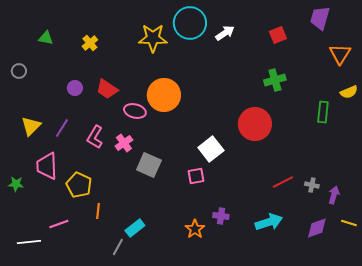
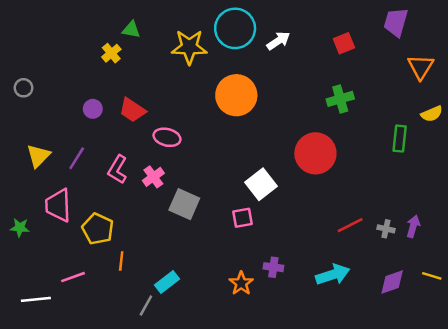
green triangle: (46, 38) -> (131, 30), moved
orange circle: (164, 95) -> (236, 95), moved
purple arrow: (334, 195) -> (413, 226), moved

